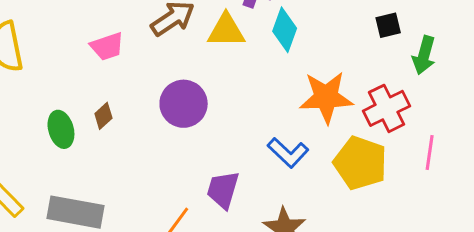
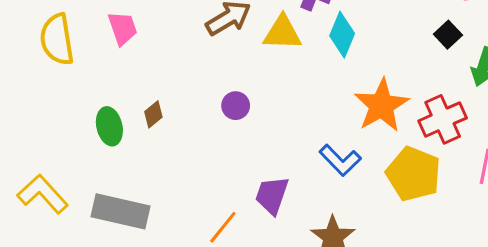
black square: (388, 25) -> (448, 35), turned -32
pink trapezoid: (107, 47) -> (123, 28), moved, turned -93
orange star: (326, 97) -> (382, 105), turned -30
purple circle: (184, 104) -> (236, 106), size x0.6

